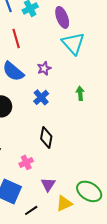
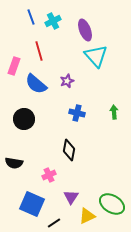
green arrow: (80, 93) -> (114, 112), moved
blue cross: (41, 97) -> (77, 113), moved, turned -35

